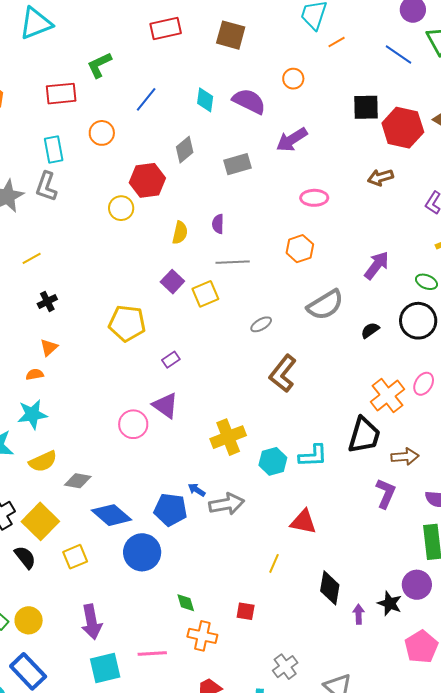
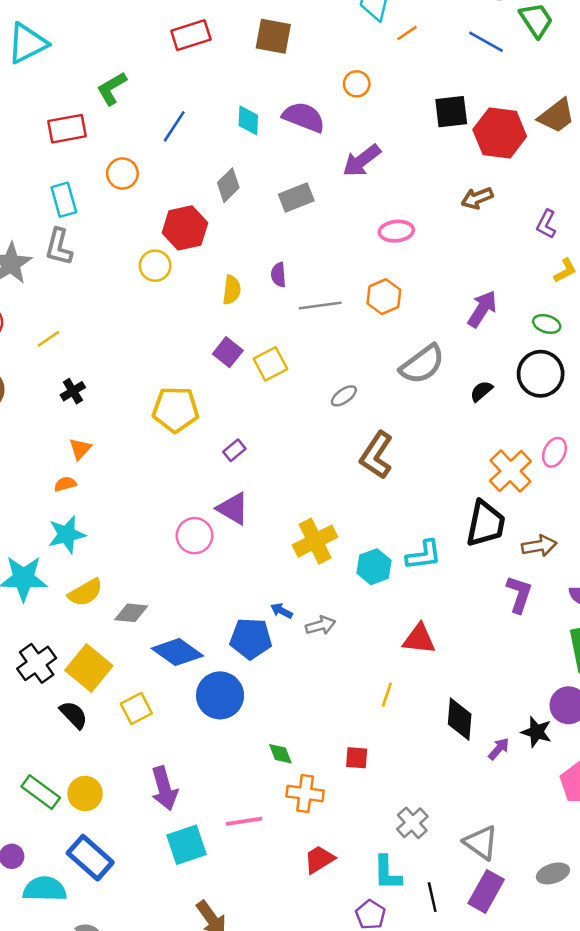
gray line: (233, 262) -> (320, 306), moved
gray arrow: (227, 504) -> (321, 625), size x0.7
purple arrow: (359, 614) -> (499, 749), turned 48

